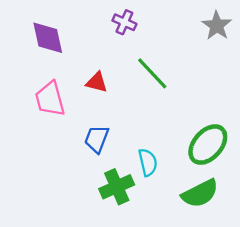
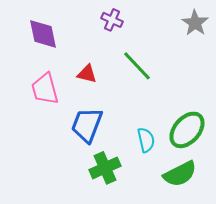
blue trapezoid: (97, 139) -> (87, 125), size x1.4
cyan semicircle: (148, 162) -> (146, 140), moved

